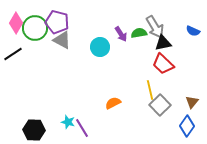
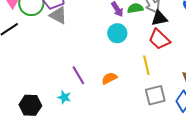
cyan circle: (100, 47) -> (117, 33), moved
gray square: (160, 105) -> (155, 95), moved, turned 30
purple line: (82, 128) -> (78, 75), moved

